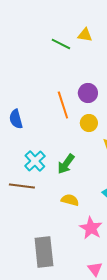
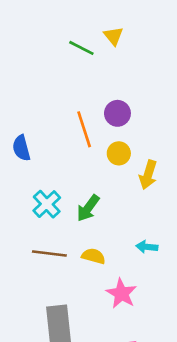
yellow triangle: (85, 35) -> (113, 36), turned 42
brown line: (22, 186) -> (49, 253), moved

